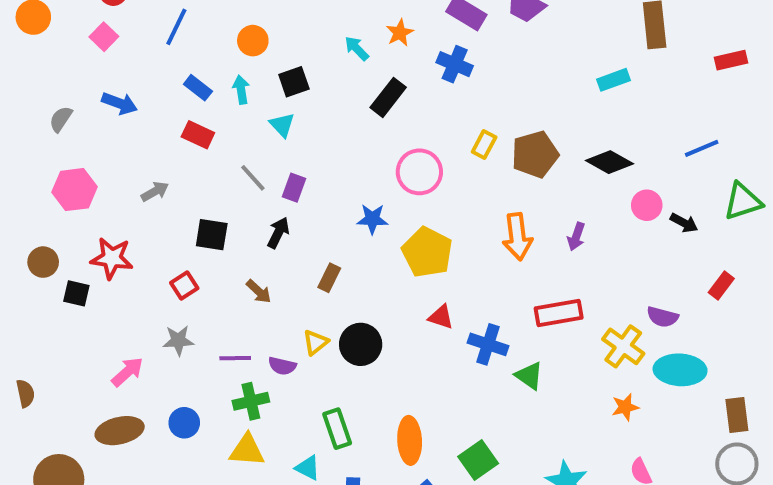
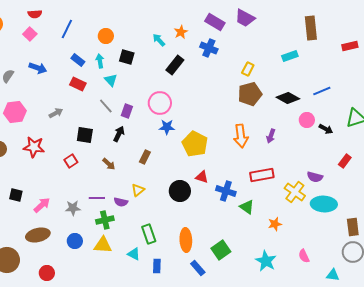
black square: (294, 82) -> (127, 57), turned 35
cyan triangle: (282, 125) -> (111, 80), moved
yellow rectangle: (484, 144) -> (248, 69), moved
blue line: (702, 148) -> (322, 91), moved
pink circle: (419, 172) -> (160, 103), moved
black square: (76, 293) -> (16, 195), moved
gray star: (178, 340) -> (73, 208), moved
black circle: (361, 344) -> (180, 191), moved
orange star: (625, 407) -> (275, 224), moved
blue circle: (184, 423) -> (75, 241), moved

